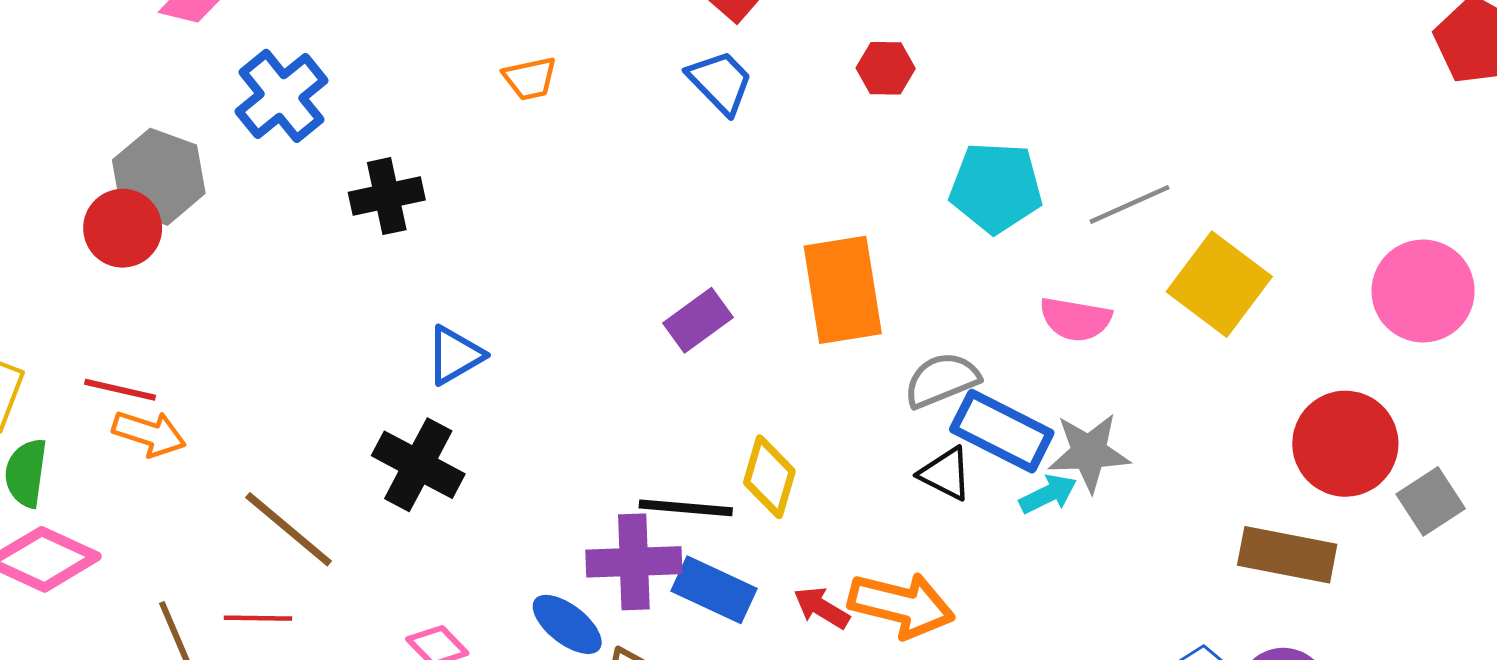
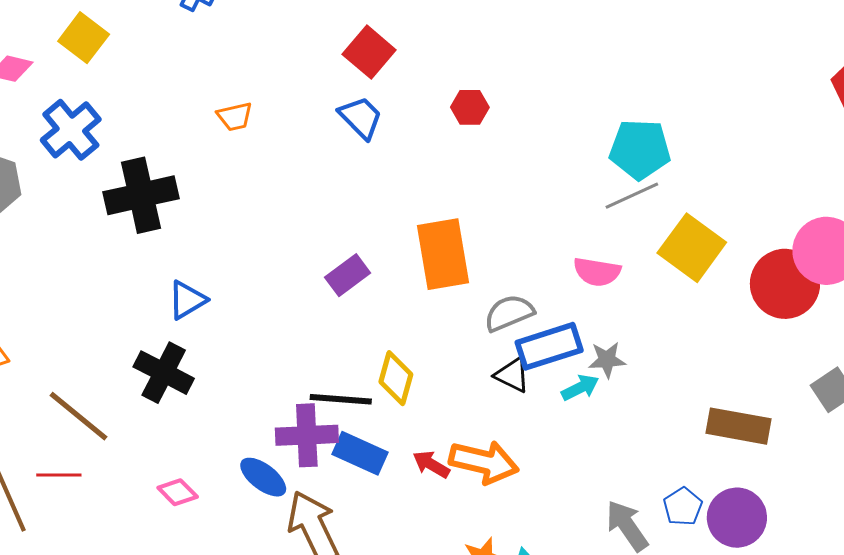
cyan pentagon: (996, 187) -> (640, 149), moved
black cross: (387, 196) -> (141, 195), size x1.5
blue rectangle: (1002, 431) -> (549, 346), turned -44
red circle: (1345, 444) -> (785, 284), moved
gray star: (1089, 452) -> (607, 360), size x0.7

